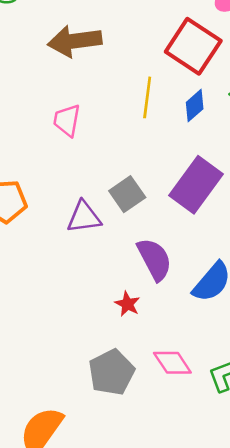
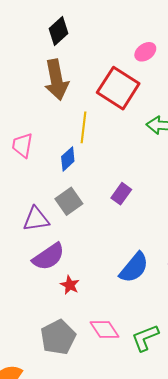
brown arrow: (75, 41) -> (56, 80), moved, turned -93
blue diamond: (195, 106) -> (68, 159), moved
purple rectangle: (196, 185) -> (121, 194), size x0.5
purple semicircle: (155, 259) -> (49, 257), moved, turned 84

